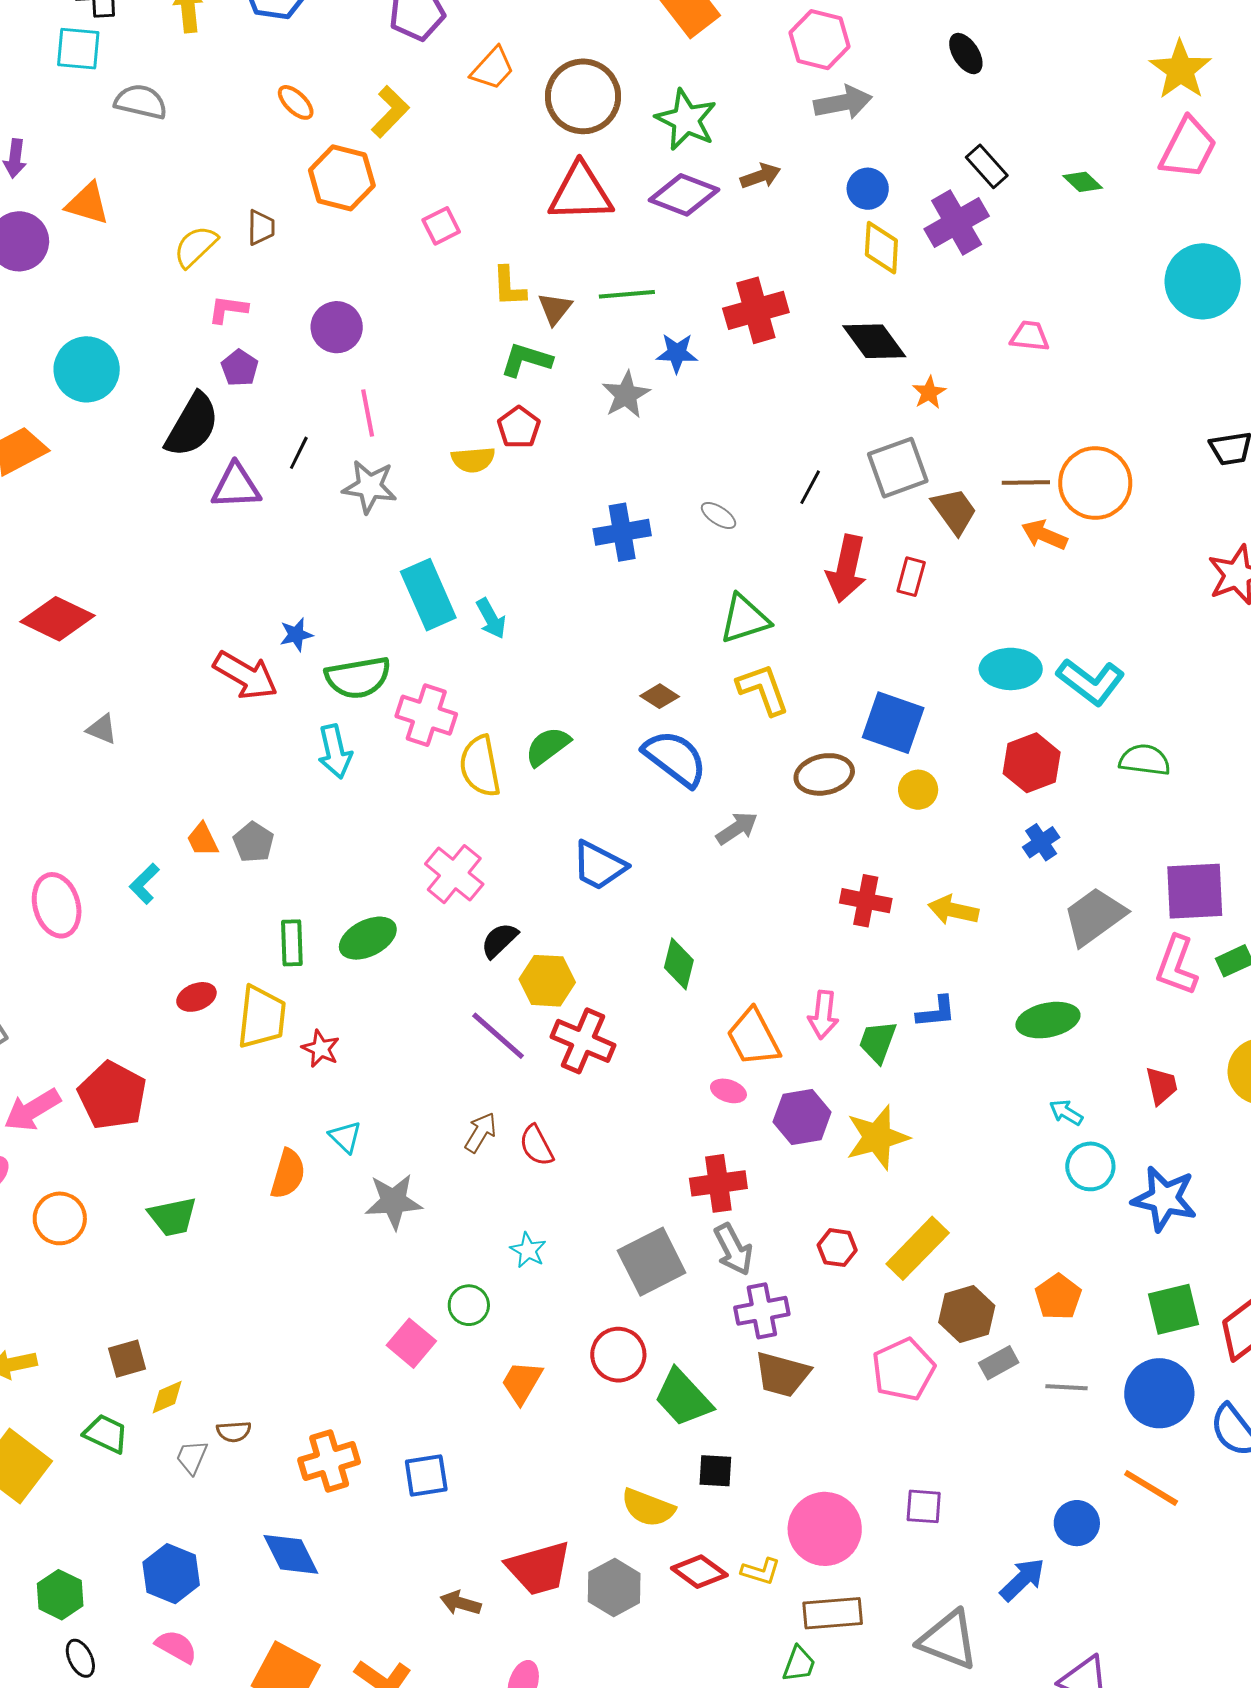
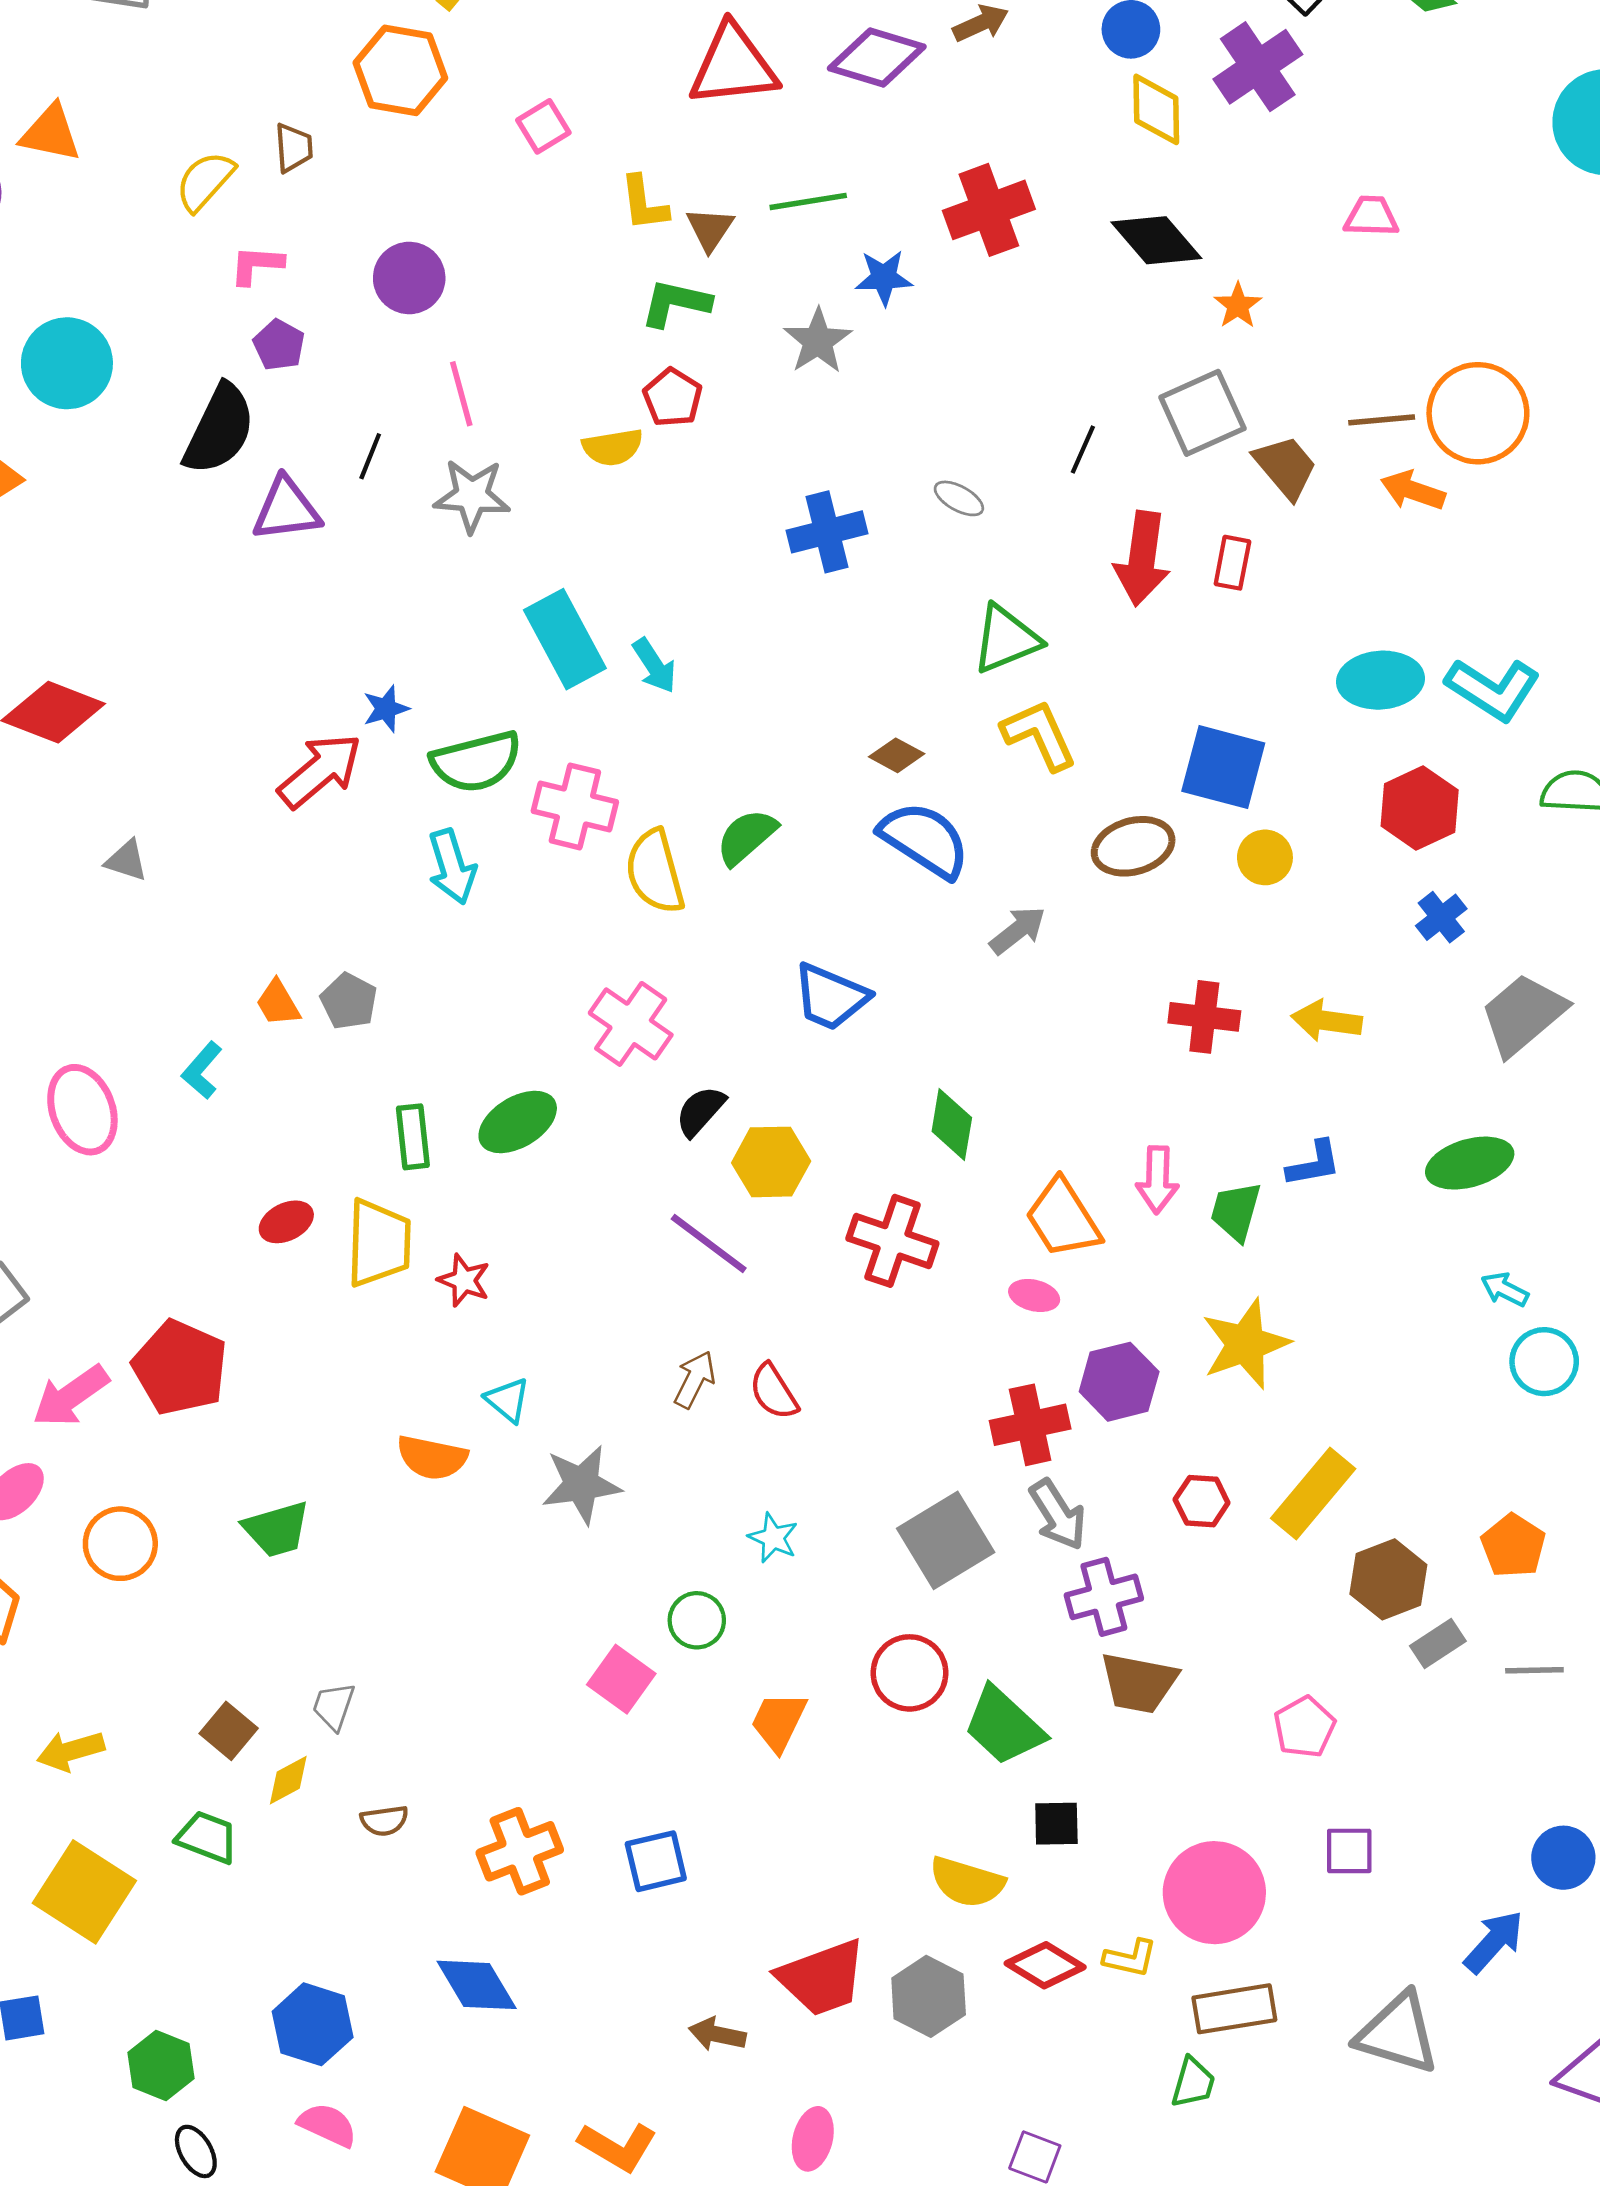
red arrow: (246, 675) -> (320, 771), turned -66
red cross: (583, 1041) -> (892, 1241), moved
purple hexagon: (802, 1117) -> (1119, 1382), moved
orange semicircle: (288, 1174) -> (432, 1457), turned 90
brown square: (127, 1359) -> (229, 1731), turned -30
pink pentagon: (903, 1369) -> (1304, 1727), moved, size x0.7
gray trapezoid: (192, 1457) -> (334, 1706), moved

